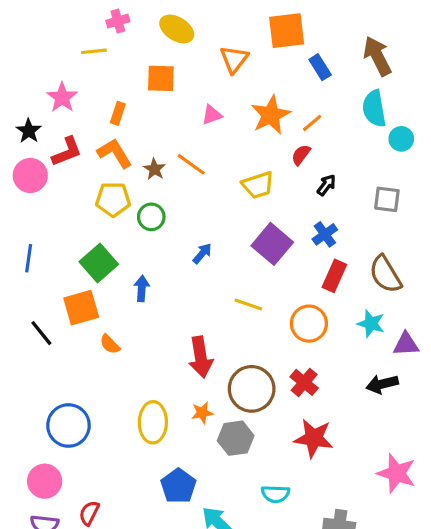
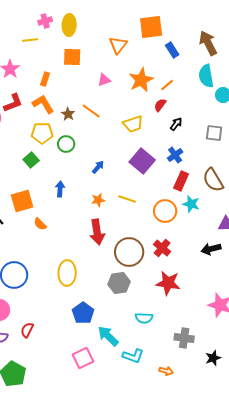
yellow ellipse: (177, 29) -> (69, 25), moved, turned 60
green square: (99, 263) -> (31, 160), moved, size x0.7
cyan star: (371, 324) -> (191, 204), moved
orange star: (202, 413) -> (98, 200), moved

